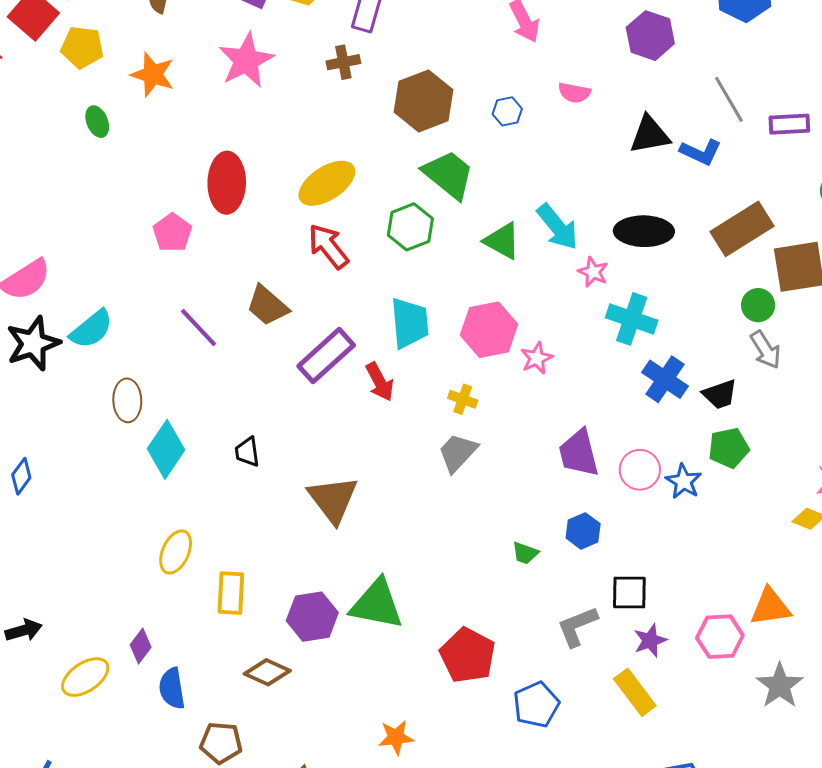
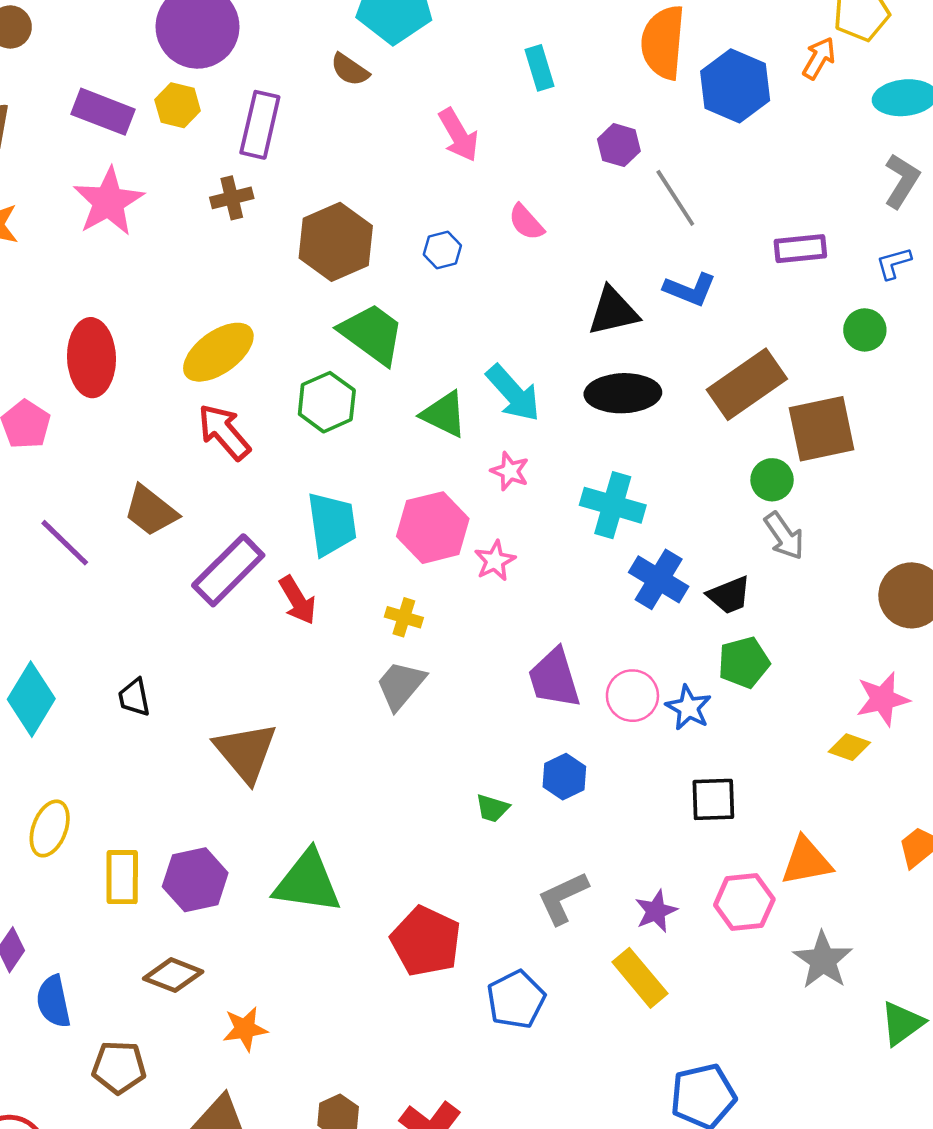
purple hexagon: (650, 36) -> (619, 145), size x0.7
pink semicircle: (574, 93) -> (526, 222), turned 40
gray line: (729, 99) -> (675, 198), moved
black triangle: (650, 135) -> (613, 311), moved
pink star: (593, 272) -> (510, 471), moved
black square: (629, 593) -> (713, 799), moved
purple hexagon: (312, 617) -> (195, 880), moved
orange star: (396, 737) -> (245, 1029), moved

